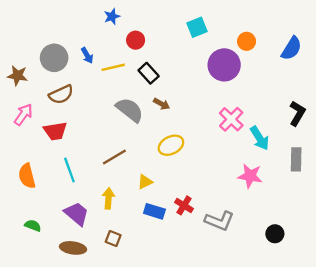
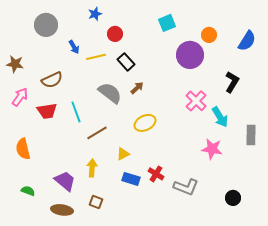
gray circle: (54, 58) -> (46, 25), moved
brown arrow: (162, 104) -> (137, 88), turned -72
black L-shape: (297, 113) -> (232, 82), moved
cyan line: (69, 170) -> (76, 112), moved

